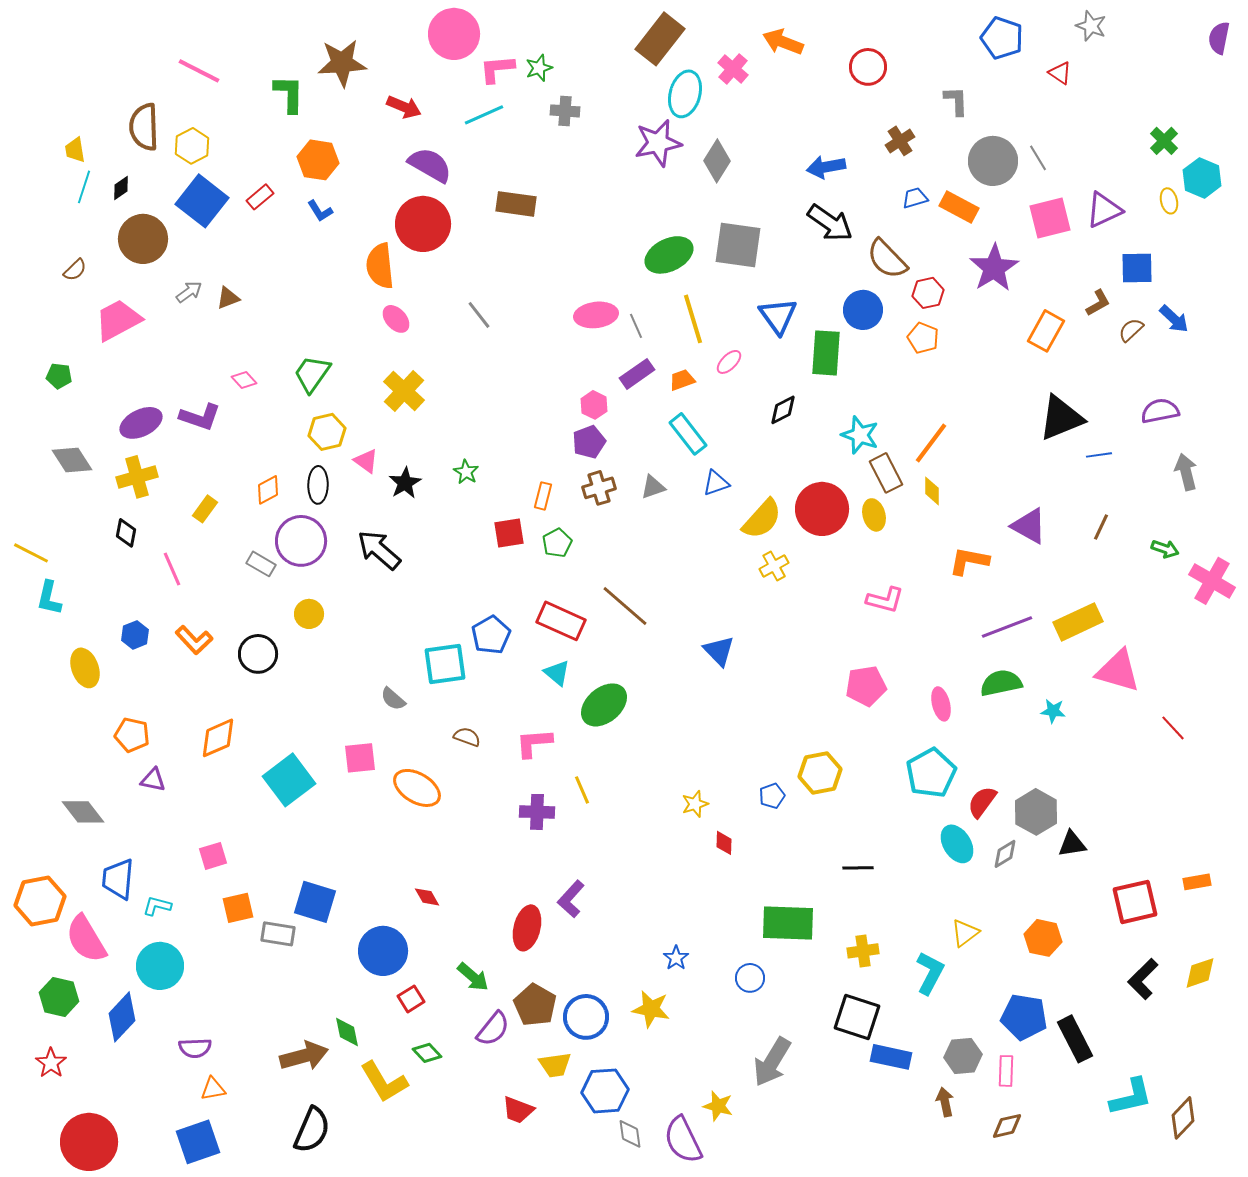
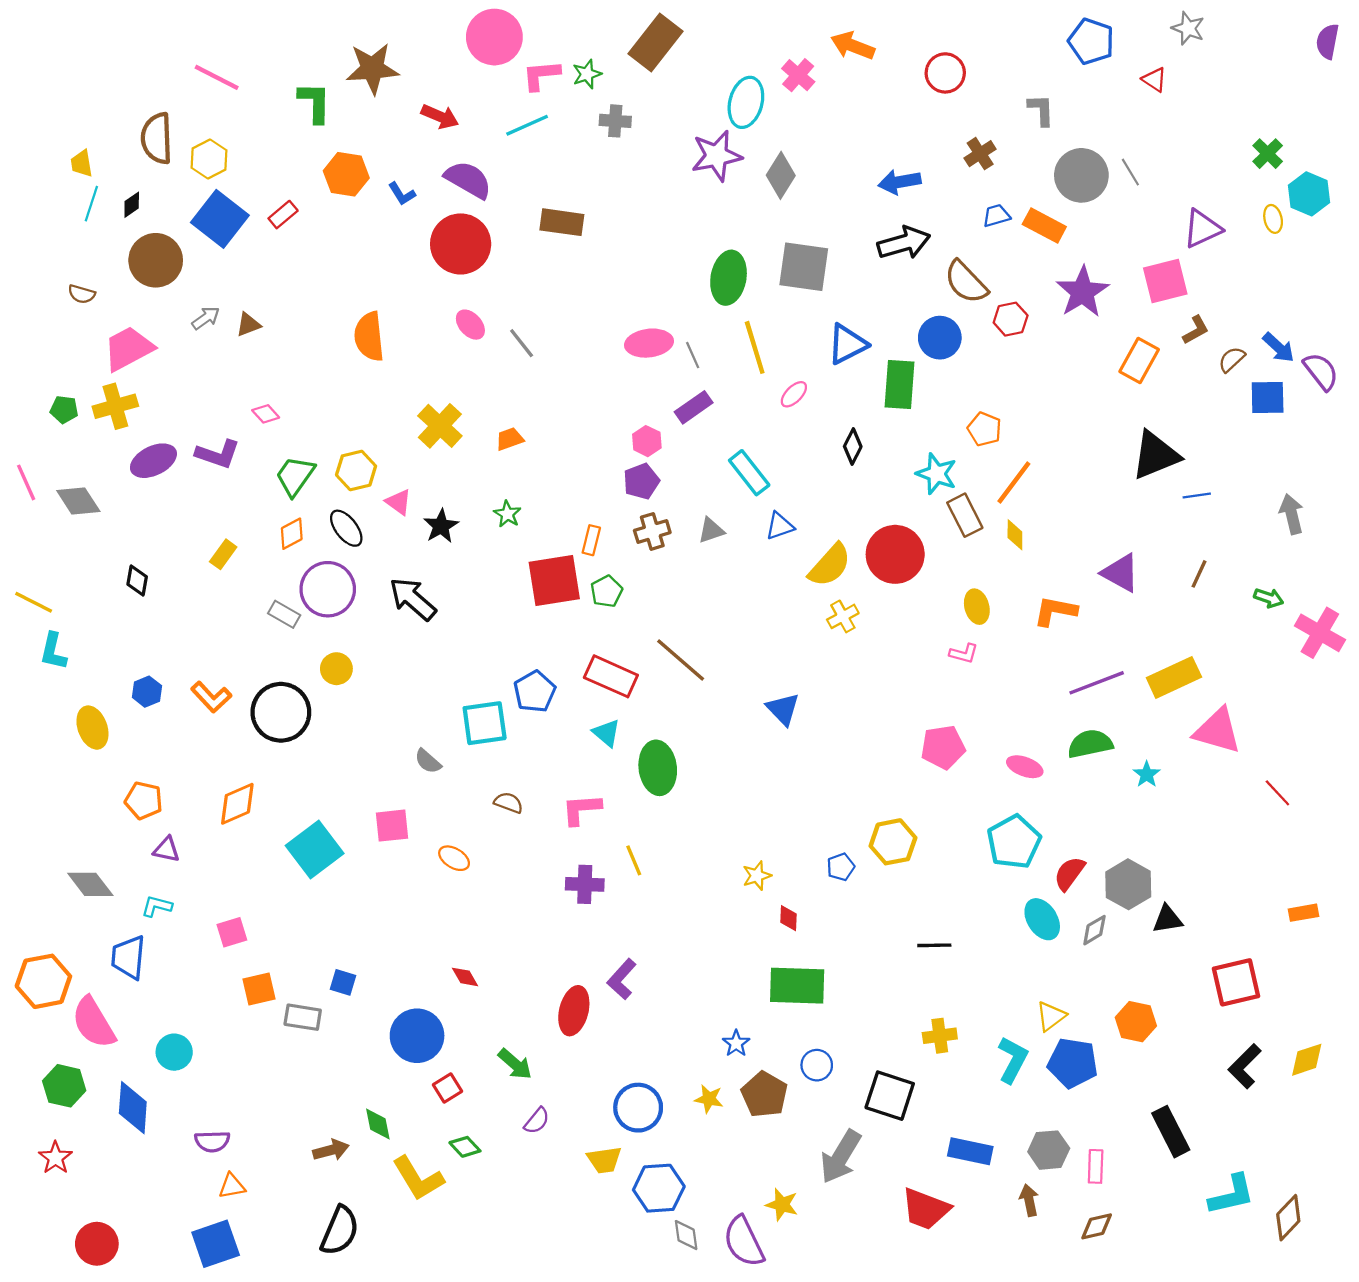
brown rectangle: (660, 39) -> (656, 42), moved
blue L-shape: (320, 211) -> (402, 194), moved
pink square: (1050, 218) -> (1165, 281), moved
black arrow: (830, 223) -> (904, 243), turned -51
green ellipse: (669, 255) -> (729, 278), turned -54
orange semicircle: (380, 266) -> (369, 337), moved
blue square: (1137, 268) -> (1268, 398), moved
brown semicircle: (75, 270) -> (82, 294), turned 60
blue triangle: (778, 316) -> (847, 344), turned 39
pink ellipse: (396, 319) -> (470, 325), moved
orange pentagon: (923, 338) -> (984, 429), moved
green trapezoid: (312, 374) -> (295, 476), moved
orange trapezoid: (682, 380) -> (510, 439), moved
black diamond: (783, 410) -> (853, 447), turned -36
purple semicircle: (1160, 411) -> (1321, 371), moved, turned 63
yellow cross: (137, 477) -> (115, 406), moved
black ellipse: (318, 485) -> (346, 528), turned -39
yellow ellipse: (874, 515) -> (977, 607), moved
red square: (509, 533) -> (554, 580), size x1.6
pink line: (172, 569) -> (26, 482), moved
pink L-shape: (885, 600) -> (964, 653), size x0.7
black circle: (258, 654) -> (281, 712), size x1.4
pink ellipse: (941, 704) -> (1025, 767), turned -56
green ellipse: (604, 705) -> (658, 768), turned -57
cyan star: (1053, 711) -> (1147, 774), turned 30
orange ellipse: (417, 788) -> (454, 858), size x0.6
orange rectangle: (1197, 882) -> (1304, 913), moved
blue square: (315, 902) -> (343, 982), size x0.6
cyan L-shape: (157, 906) -> (157, 906), moved
green rectangle: (788, 923) -> (797, 986), moved
cyan circle: (160, 966) -> (174, 1052), size x0.7
brown pentagon: (535, 1005) -> (764, 1095), moved
yellow star: (651, 1009) -> (709, 1099), size x0.7
blue diamond: (122, 1017) -> (133, 1108), turned -39
black square: (857, 1017) -> (890, 1096), moved
blue pentagon: (1024, 1017) -> (1073, 1063), moved
purple semicircle: (493, 1029) -> (537, 1121), size x0.7
brown arrow: (304, 1056) -> (331, 1150), size x0.7
red trapezoid: (518, 1110) -> (926, 1209), moved, size x1.4
red circle: (89, 1142) -> (97, 1244), size x0.7

